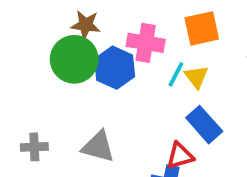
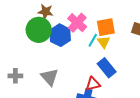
orange square: (202, 28) -> (106, 27), moved
pink cross: (146, 43) -> (77, 23), turned 30
gray triangle: (98, 147) -> (50, 77), turned 30

